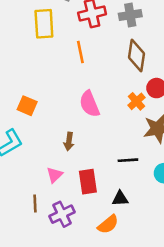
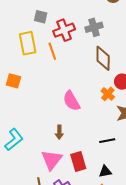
orange line: (80, 52) -> (52, 51), moved
orange square: (27, 106) -> (14, 81), moved
pink triangle: (55, 175) -> (52, 160), size x1.6

